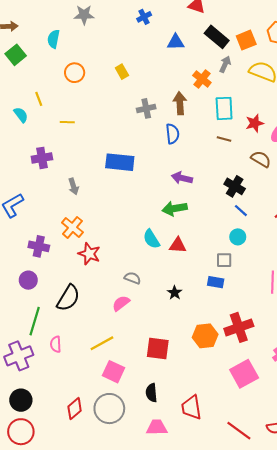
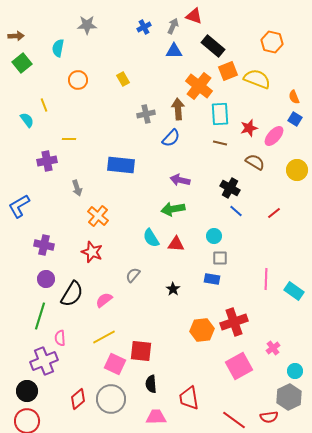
orange square: (246, 40) -> (228, 71), moved
gray arrow: (225, 64) -> (173, 26), moved
orange cross: (202, 79) -> (199, 86), size x1.5
yellow line: (67, 122) -> (69, 139), moved
blue semicircle: (172, 134) -> (171, 138), turned 48
orange cross: (72, 227) -> (98, 216), moved
cyan circle: (238, 237) -> (214, 236), moved
gray semicircle: (132, 278) -> (133, 275), turned -70
purple circle: (28, 280) -> (46, 279), moved
pink semicircle: (121, 303) -> (104, 300), moved
red square: (158, 349) -> (141, 351), moved
purple cross: (19, 356) -> (44, 361), moved

